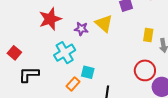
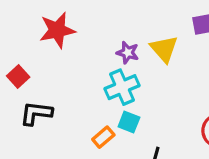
red star: (50, 19) -> (57, 30), moved
cyan cross: (65, 53) -> (122, 87), moved

